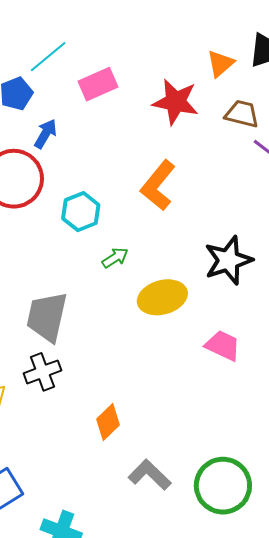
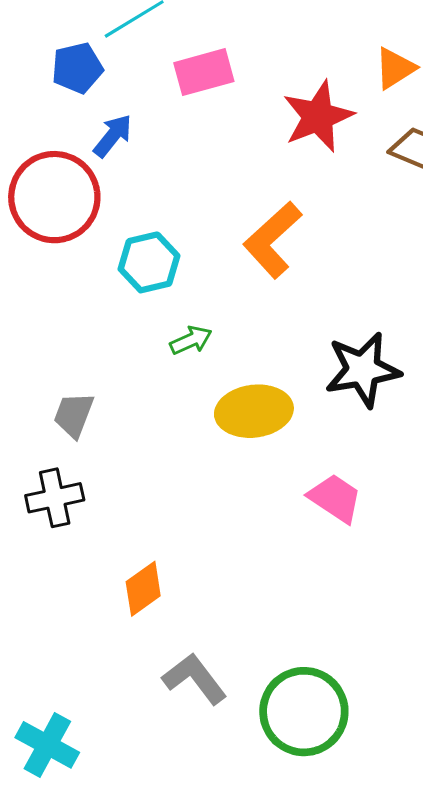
red star: (176, 102) -> (318, 116), turned 30
gray trapezoid: (47, 317) -> (74, 415), size x0.6

